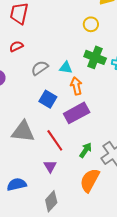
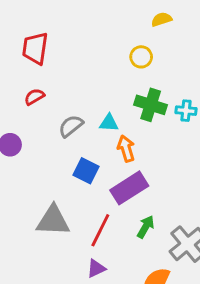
red line: (55, 140) -> (100, 230), turned 65
green arrow: (86, 150) -> (146, 227), moved
purple triangle: (50, 166) -> (96, 269), turned 40

